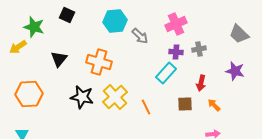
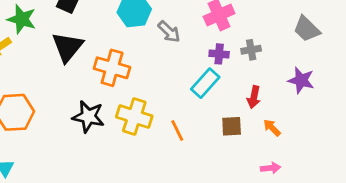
black triangle: (59, 59) -> (68, 47), moved, size x1.4
yellow cross: (115, 97) -> (134, 117), turned -30

